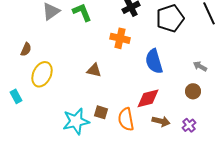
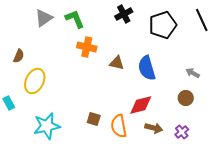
orange cross: (120, 38) -> (87, 47), moved
brown triangle: (94, 70) -> (117, 63), moved
cyan star: (76, 121) -> (47, 126), moved

